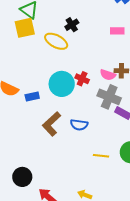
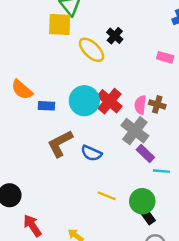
black cross: (72, 25) -> (115, 36), turned -32
pink semicircle: (108, 75) -> (140, 105), turned 63
red cross: (82, 79) -> (110, 101), size x1.5

